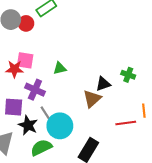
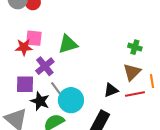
green triangle: (60, 68) -> (68, 44), size x1.5
black triangle: (103, 84) -> (111, 90), moved
purple cross: (35, 90) -> (45, 66), turned 30
brown triangle: (92, 99) -> (132, 72), moved

